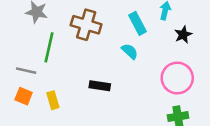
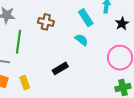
brown cross: (86, 25) -> (46, 22), size x0.7
black rectangle: (100, 86) -> (60, 68), turned -35

